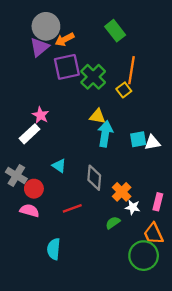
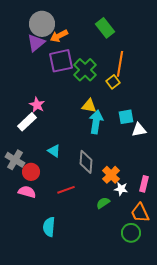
cyan square: (138, 139) -> (126, 117), moved
green circle: (144, 256) -> (131, 233), size x0.7

